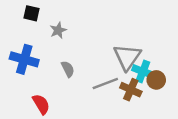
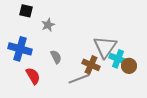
gray line: (105, 84) -> (79, 79), moved
brown cross: (131, 90) -> (91, 65), moved
red semicircle: (41, 104) -> (33, 76), moved

